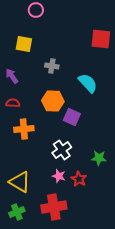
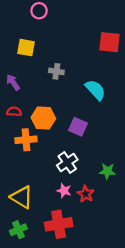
orange hexagon: (53, 101) -> (43, 118), moved

